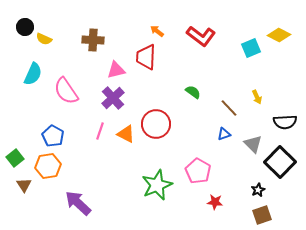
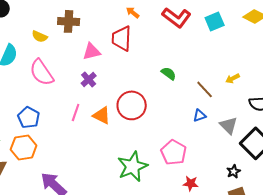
yellow semicircle: (44, 39) -> (40, 36), moved
cyan square: (251, 48) -> (215, 21), moved
yellow arrow: (257, 97) -> (233, 78), turned 88
purple cross: (113, 98) -> (89, 79), size x0.7

